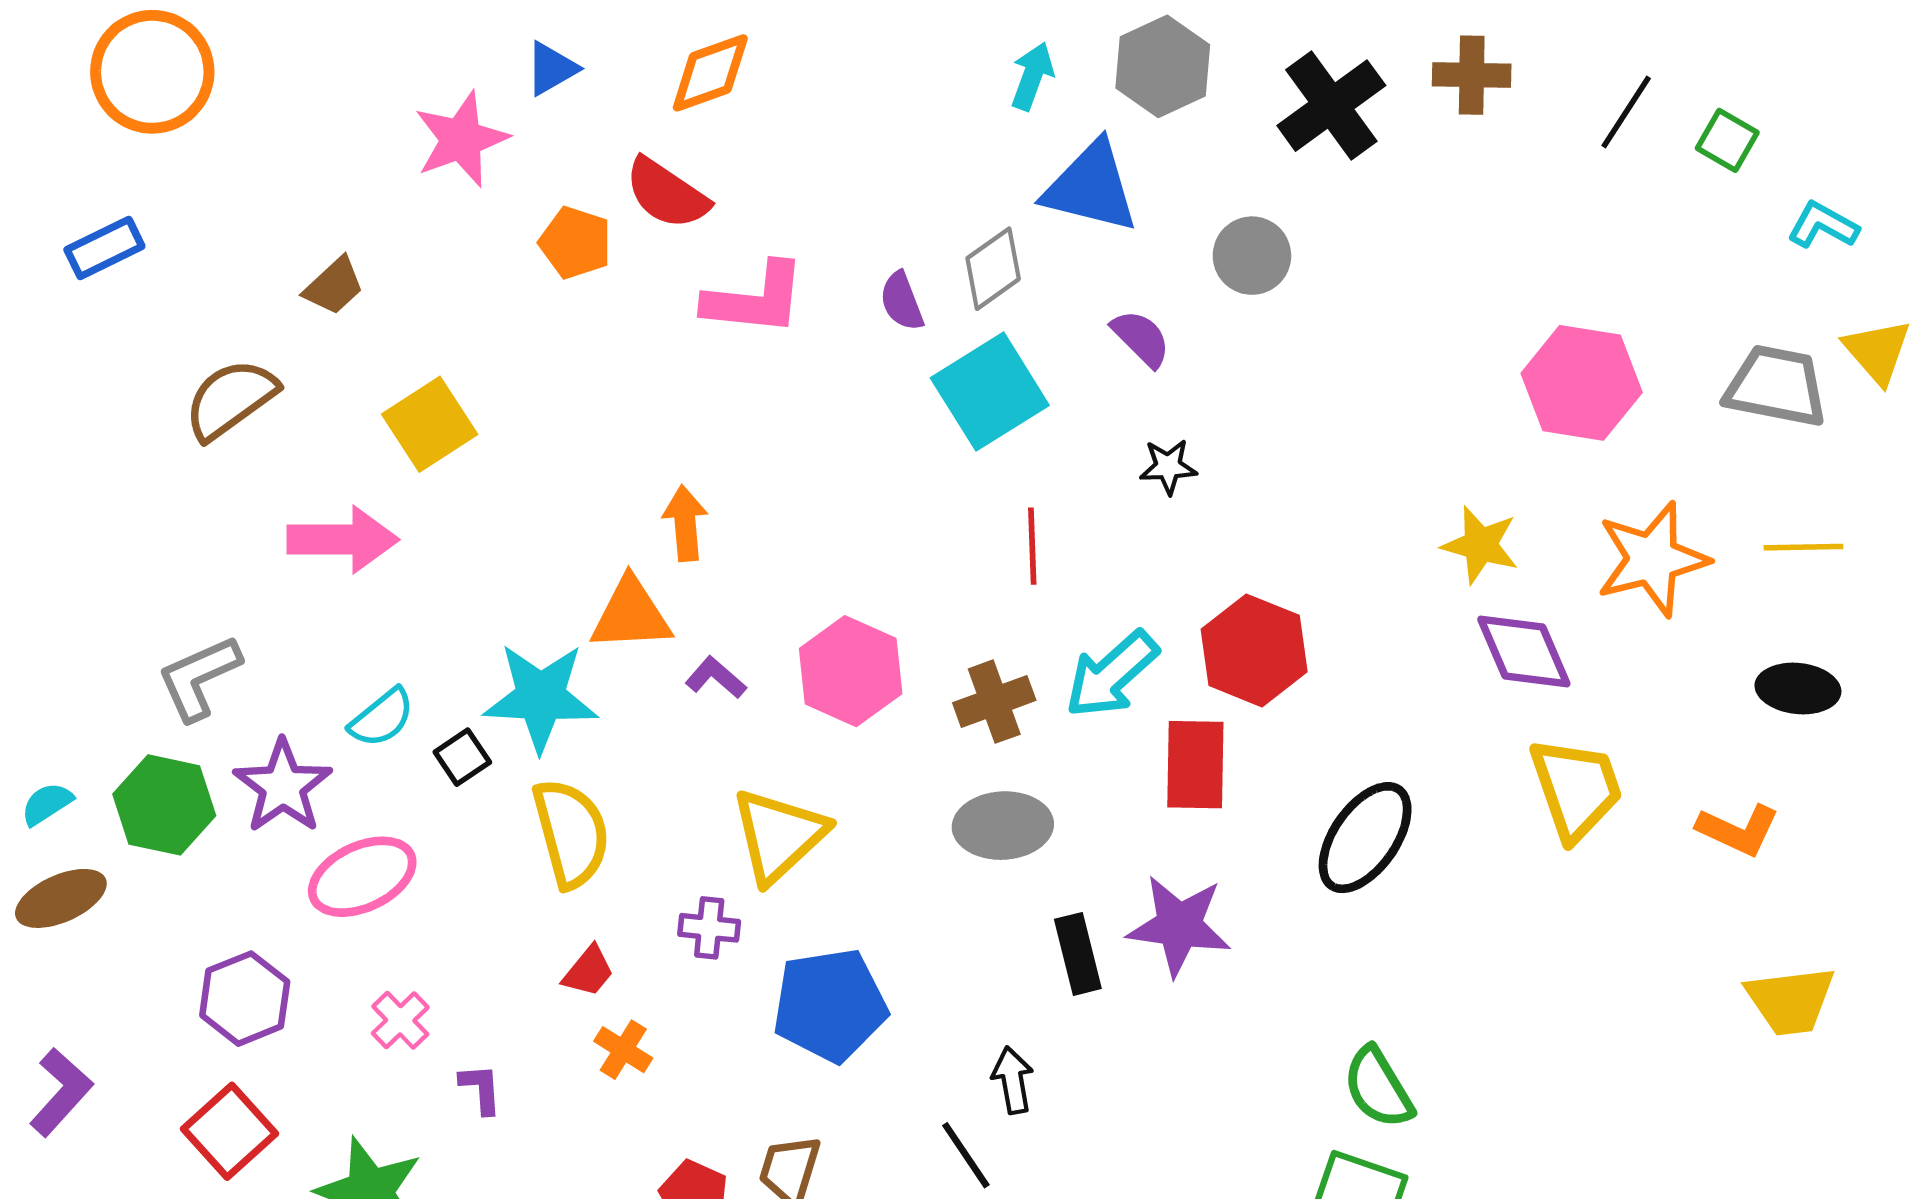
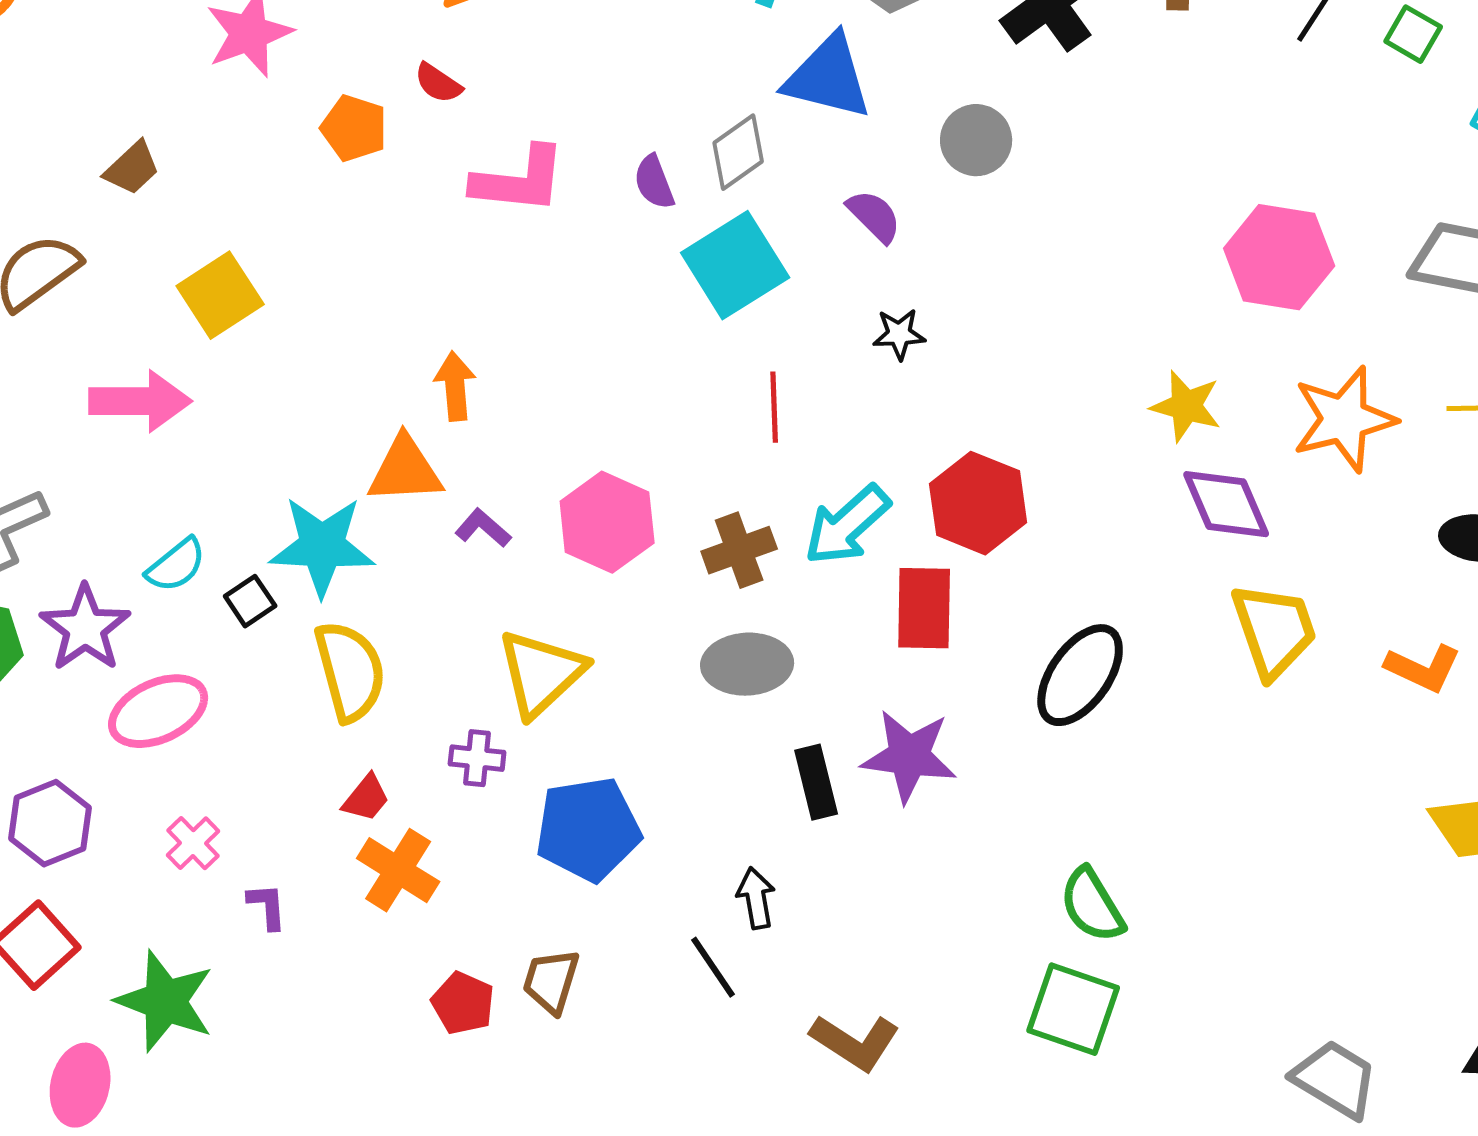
red semicircle: (667, 194) -> (438, 83), size x0.6
orange cross: (623, 1050) -> (398, 870), size x1.5

